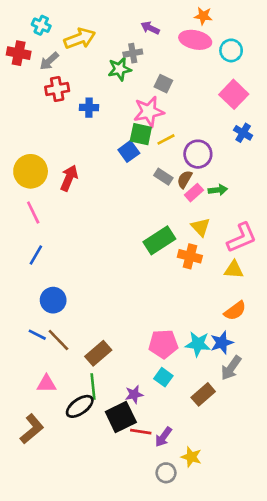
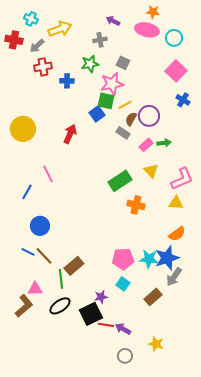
green star: (120, 69) -> (90, 64), moved
red arrow: (69, 178) -> (70, 134), moved
brown semicircle: (185, 179) -> (131, 119), moved
pink line: (33, 212) -> (48, 174), moved
orange cross: (190, 256) -> (136, 205), moved
blue star: (222, 343) -> (167, 258), size x1.4
green line: (93, 386) -> (61, 279), moved
brown L-shape: (32, 429) -> (24, 306), moved
purple arrow: (163, 437) -> (123, 329), turned 84
yellow star: (191, 457) -> (156, 344), moved

